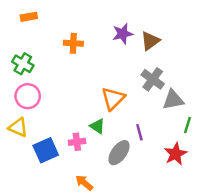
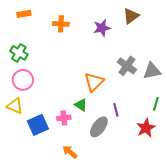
brown triangle: (150, 41) -> (131, 16), moved
orange cross: (73, 43) -> (61, 24), moved
gray triangle: (173, 100) -> (152, 71), moved

